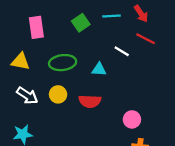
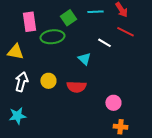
green ellipse: (63, 63) -> (52, 37), moved
cyan triangle: (99, 69) -> (84, 59), turned 40
white arrow: (27, 96) -> (21, 82), turned -108

